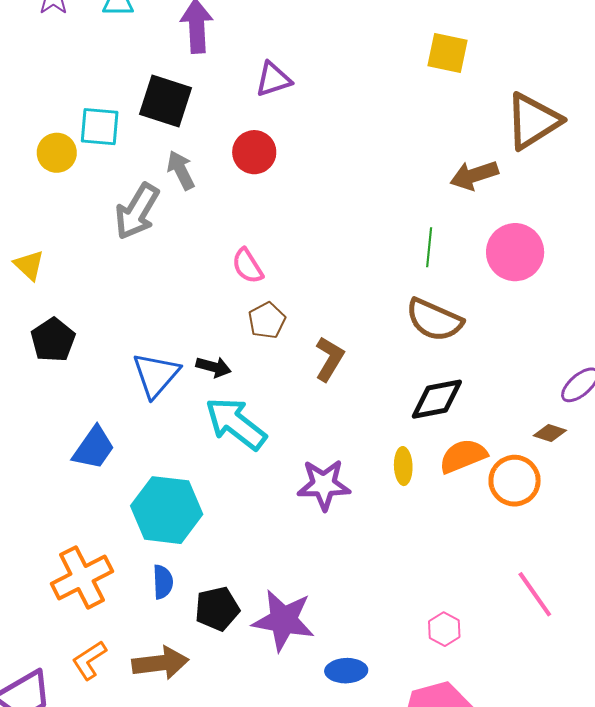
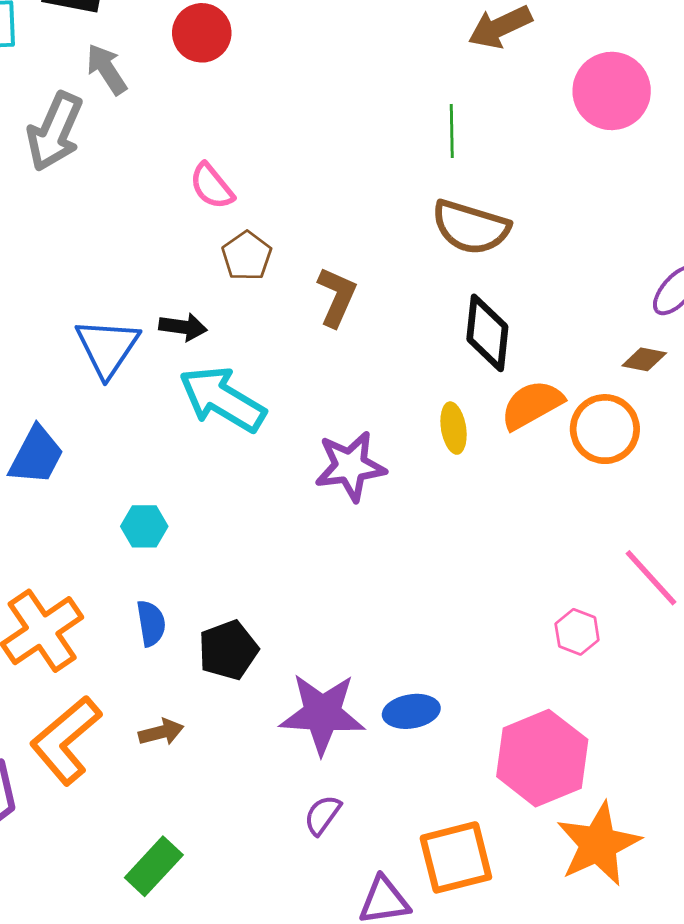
pink circle: (515, 252) -> (612, 91), moved
black diamond: (437, 399) -> (487, 333), turned -66
cyan hexagon: (167, 510) -> (144, 526), size x0.5
purple star: (283, 620) -> (322, 714), moved
pink hexagon: (444, 629) -> (577, 632), moved
orange L-shape: (89, 660) -> (66, 740), size x1.6
brown arrow: (160, 663) -> (161, 732), size x0.6

